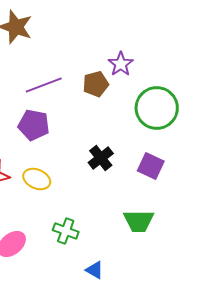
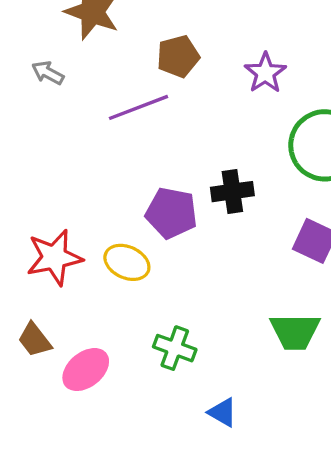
brown pentagon: (96, 84) -> (178, 56), moved
purple pentagon: (34, 125) -> (171, 213), moved
black cross: (101, 158) -> (232, 192), moved, turned 30

